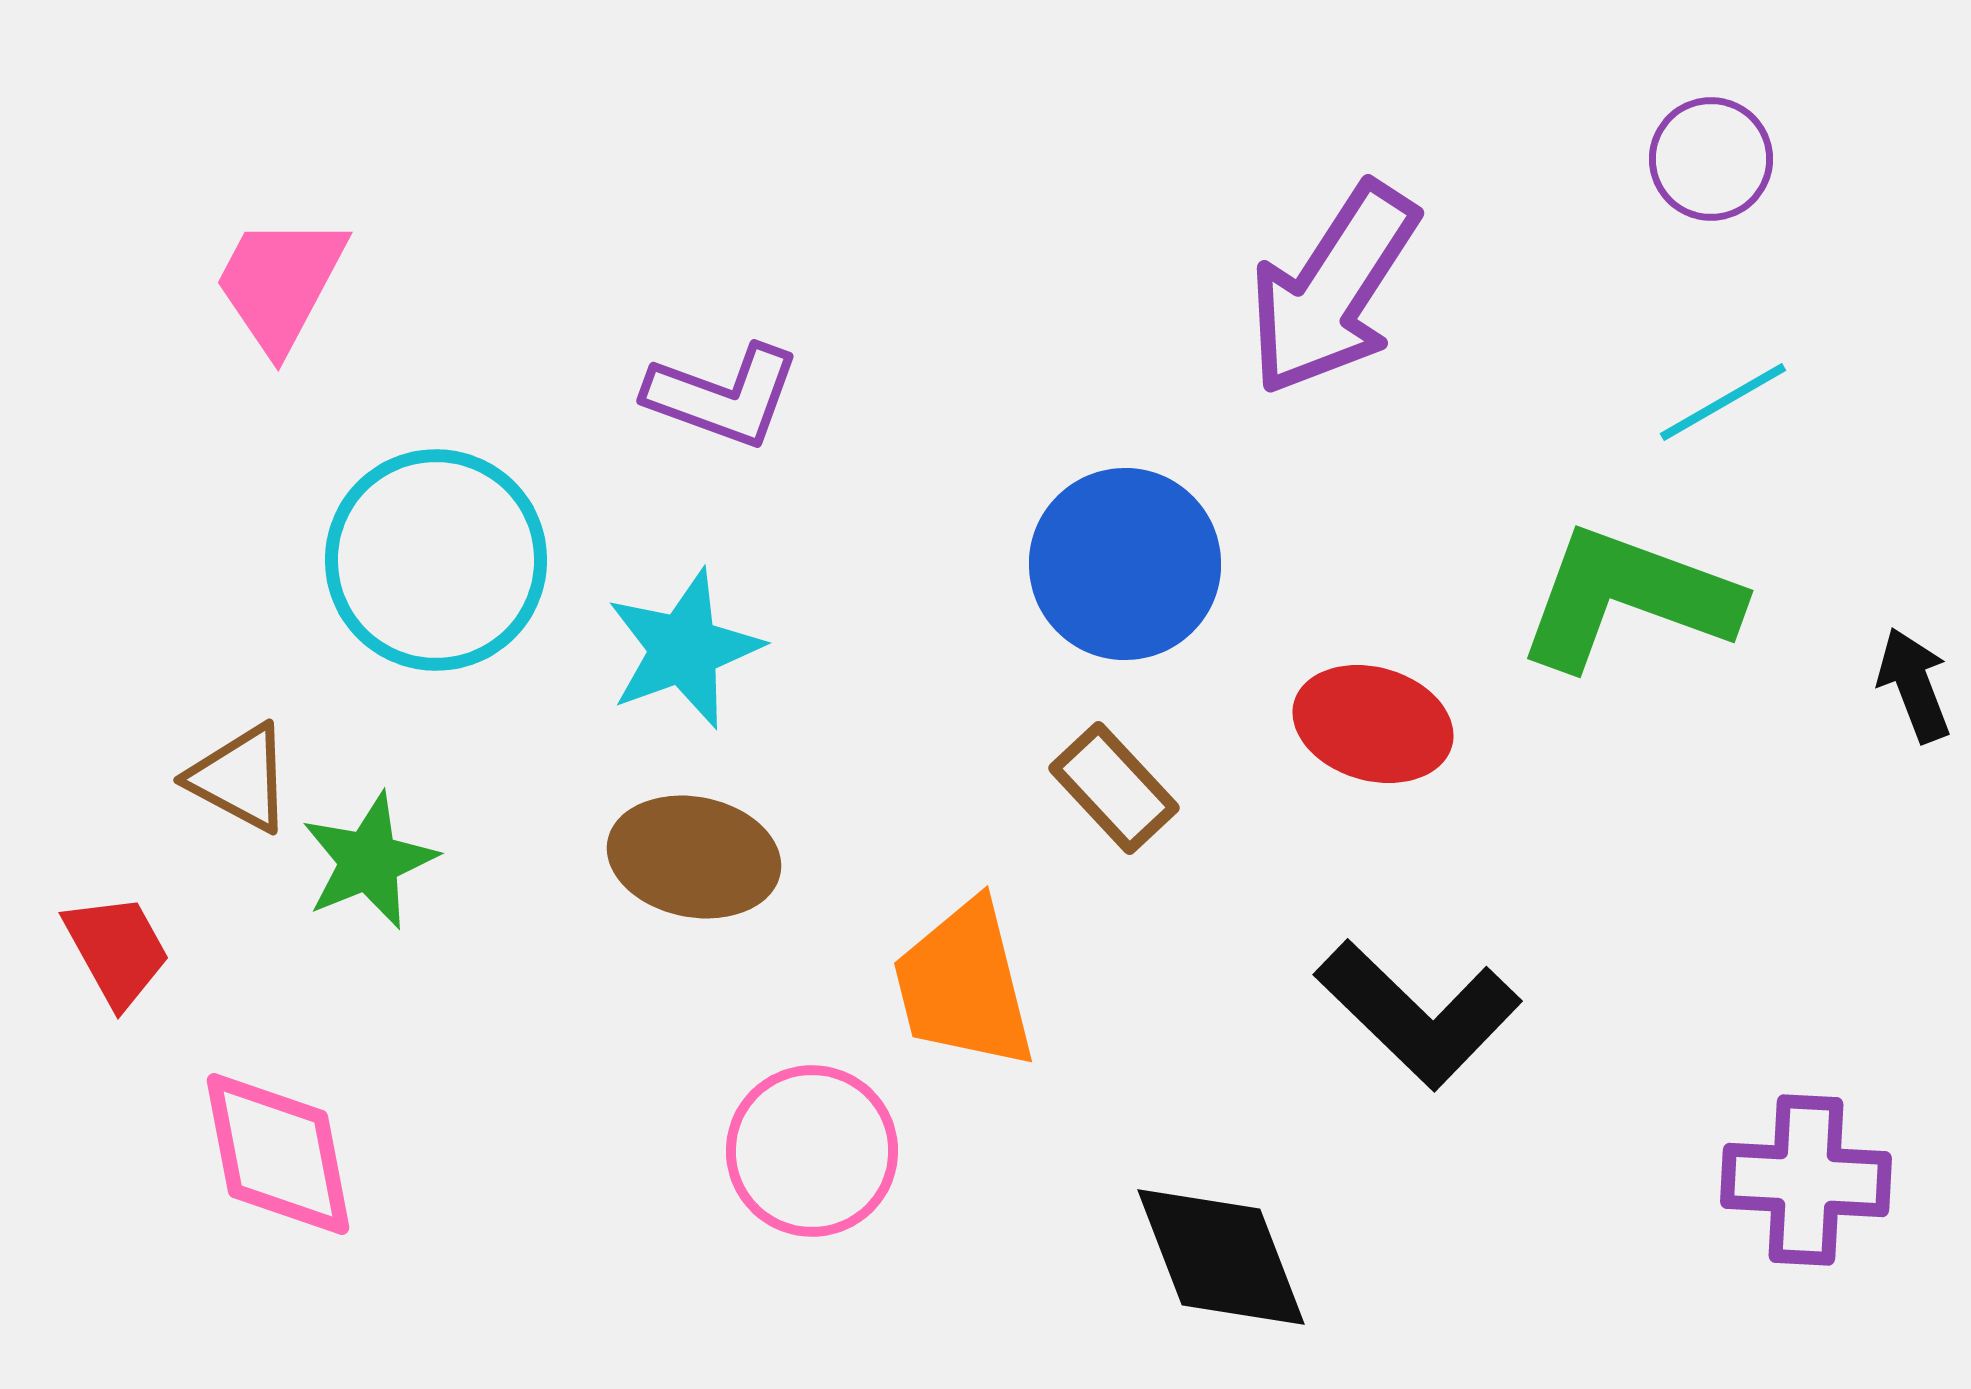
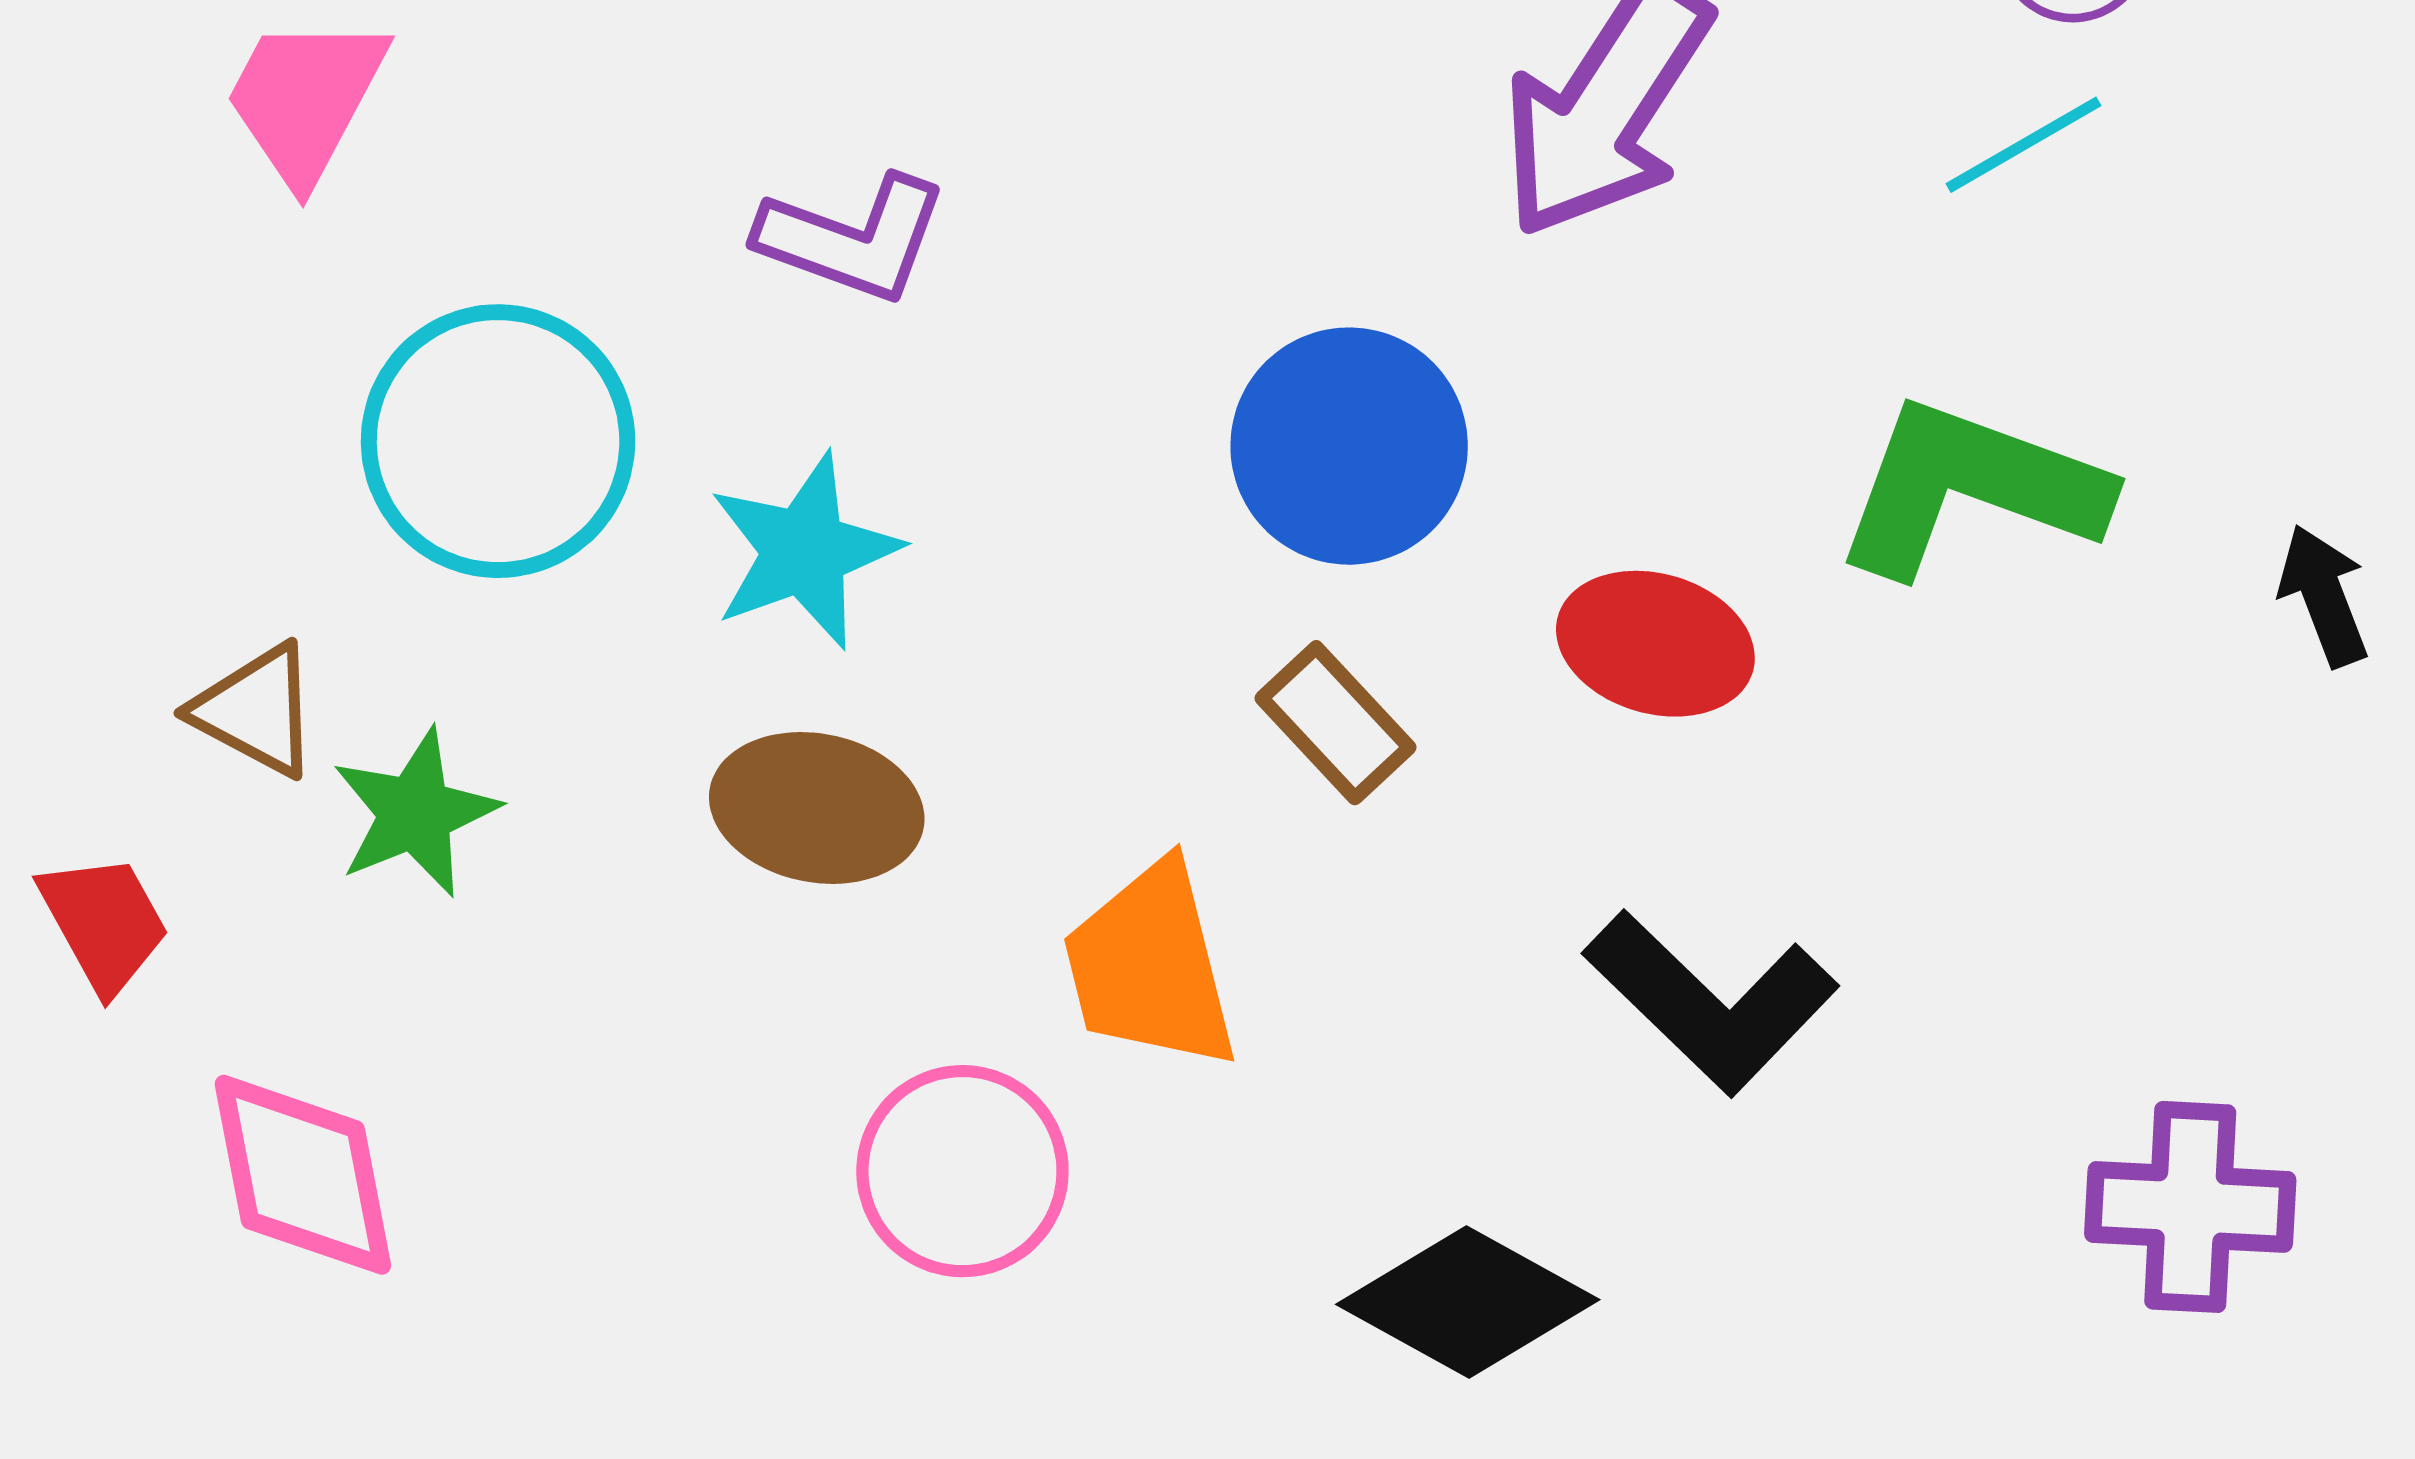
cyan line: (1723, 402) -> (2023, 145), moved
black diamond: (1221, 1257) -> (1468, 1302), turned -40

